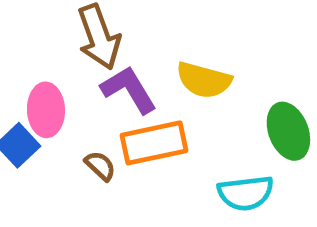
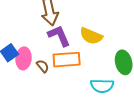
pink ellipse: (46, 110) -> (24, 58), moved

